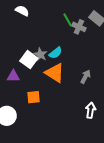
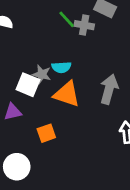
cyan semicircle: (56, 53) -> (61, 67), turned 48
gray arrow: (86, 77) -> (109, 89), size x1.5

